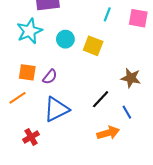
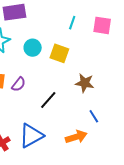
brown star: (131, 78) -> (85, 83), moved
black line: (101, 99) -> (48, 100), moved
blue triangle: (56, 109) -> (31, 136), moved

